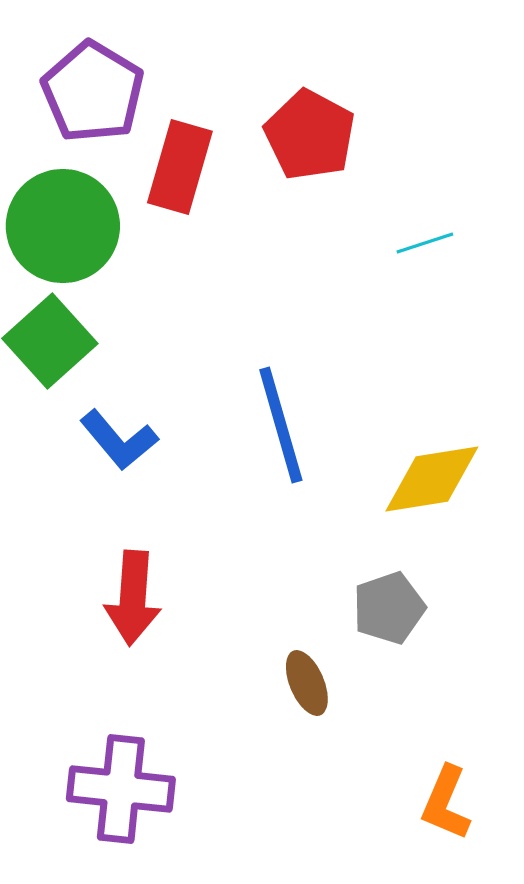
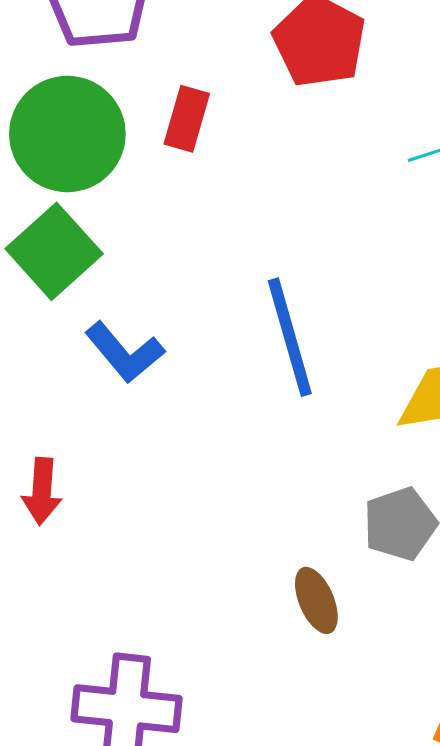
red rectangle: (180, 167) -> (187, 119), moved, size x0.7
red arrow: (133, 598) -> (42, 491), moved, size x0.7

